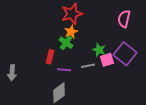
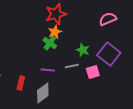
pink semicircle: (124, 19) -> (108, 19), turned 54
red rectangle: (50, 57) -> (21, 83), moved
pink square: (107, 60) -> (93, 72), moved

